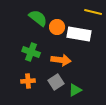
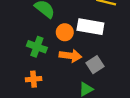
orange circle: (57, 27) -> (65, 32), moved
gray square: (56, 82) -> (95, 65), moved

